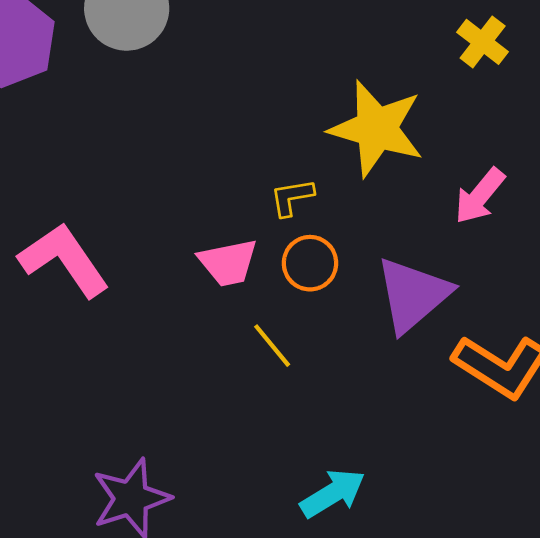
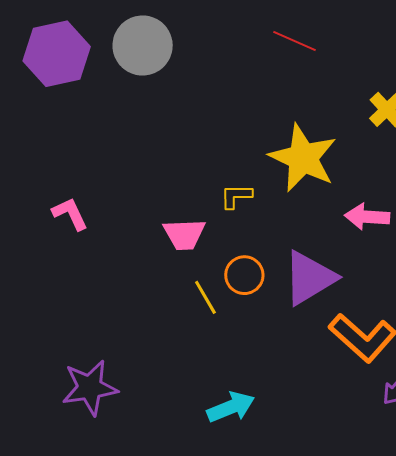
pink arrow: (480, 196) -> (367, 217), turned 45
pink L-shape: (64, 260) -> (70, 214), size x0.6
orange circle: (310, 263) -> (244, 275), moved

